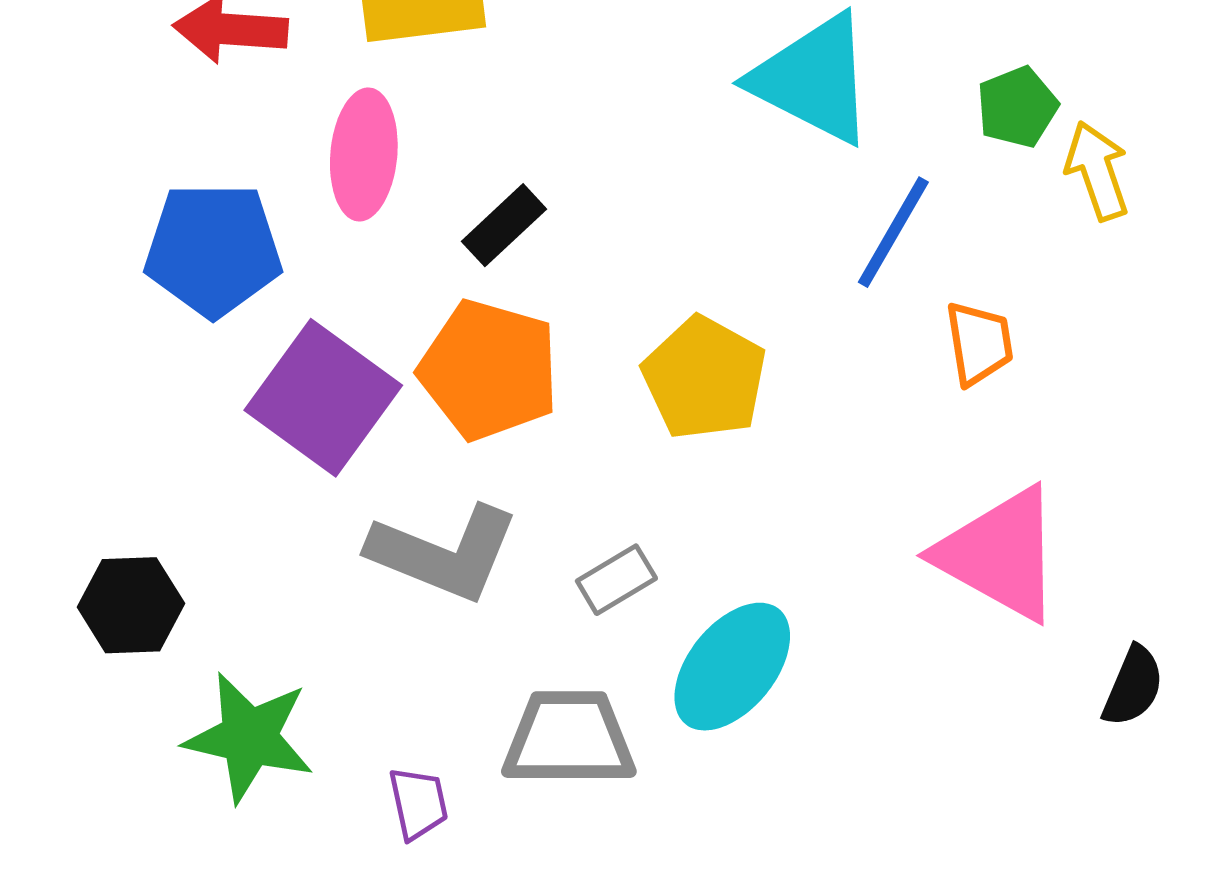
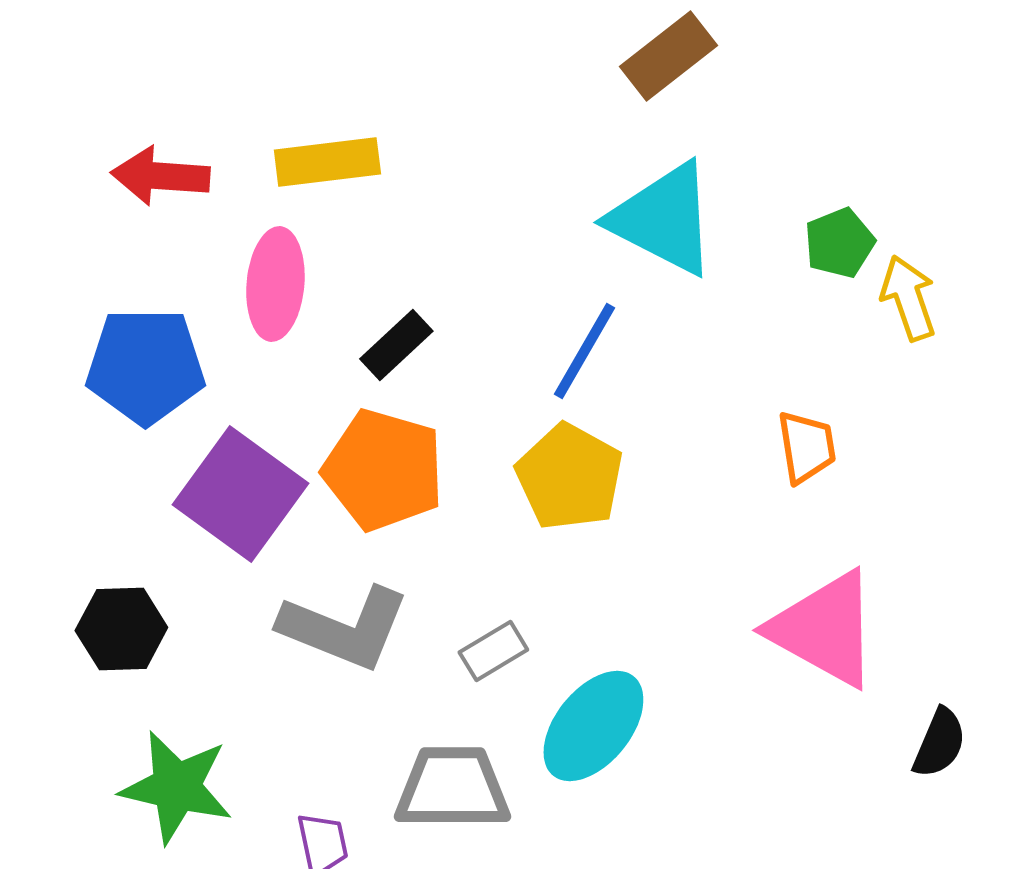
blue line: (893, 232) -> (584, 351), moved
black hexagon: (131, 605) -> (121, 629), moved

